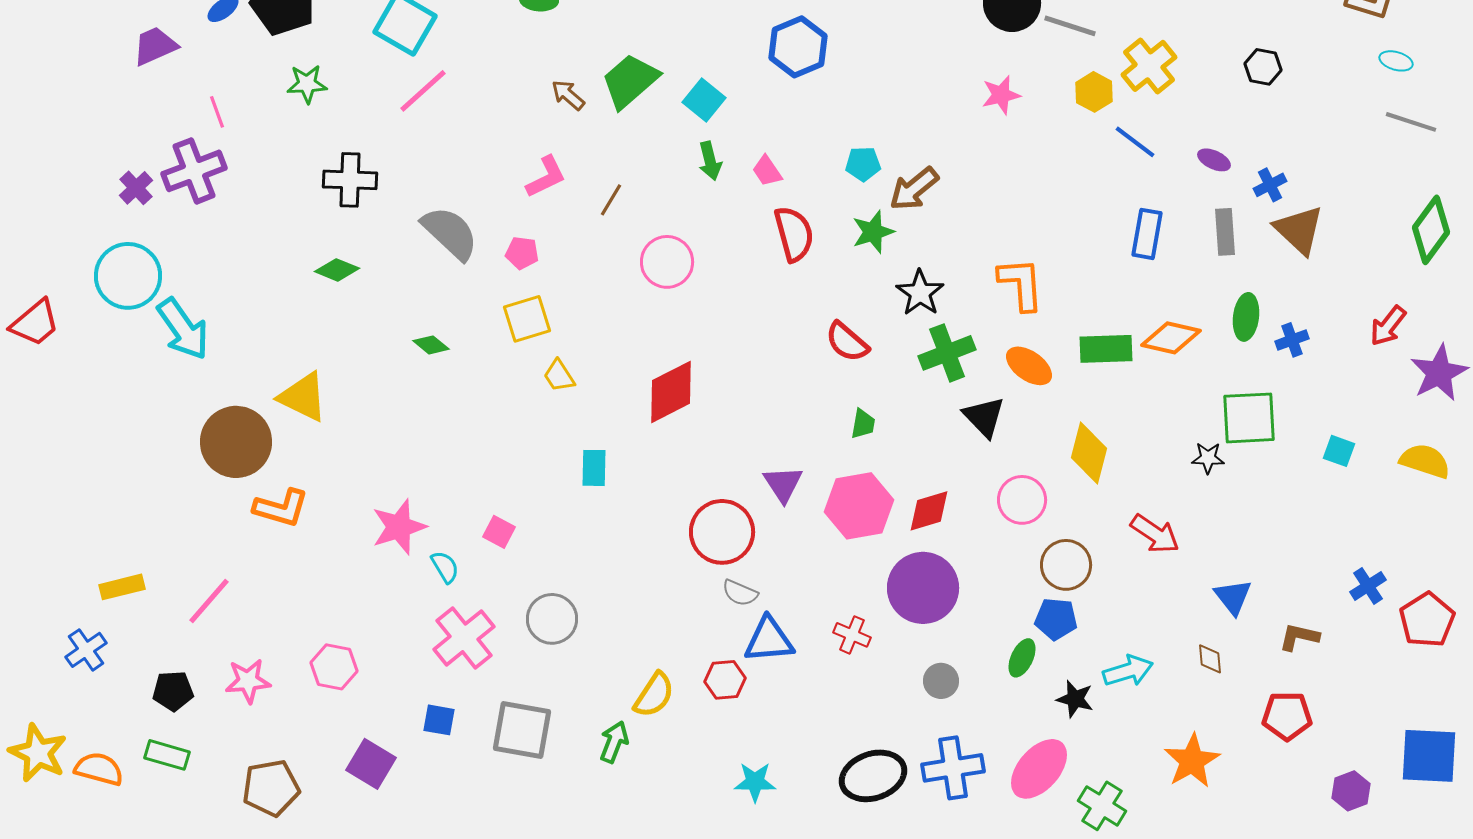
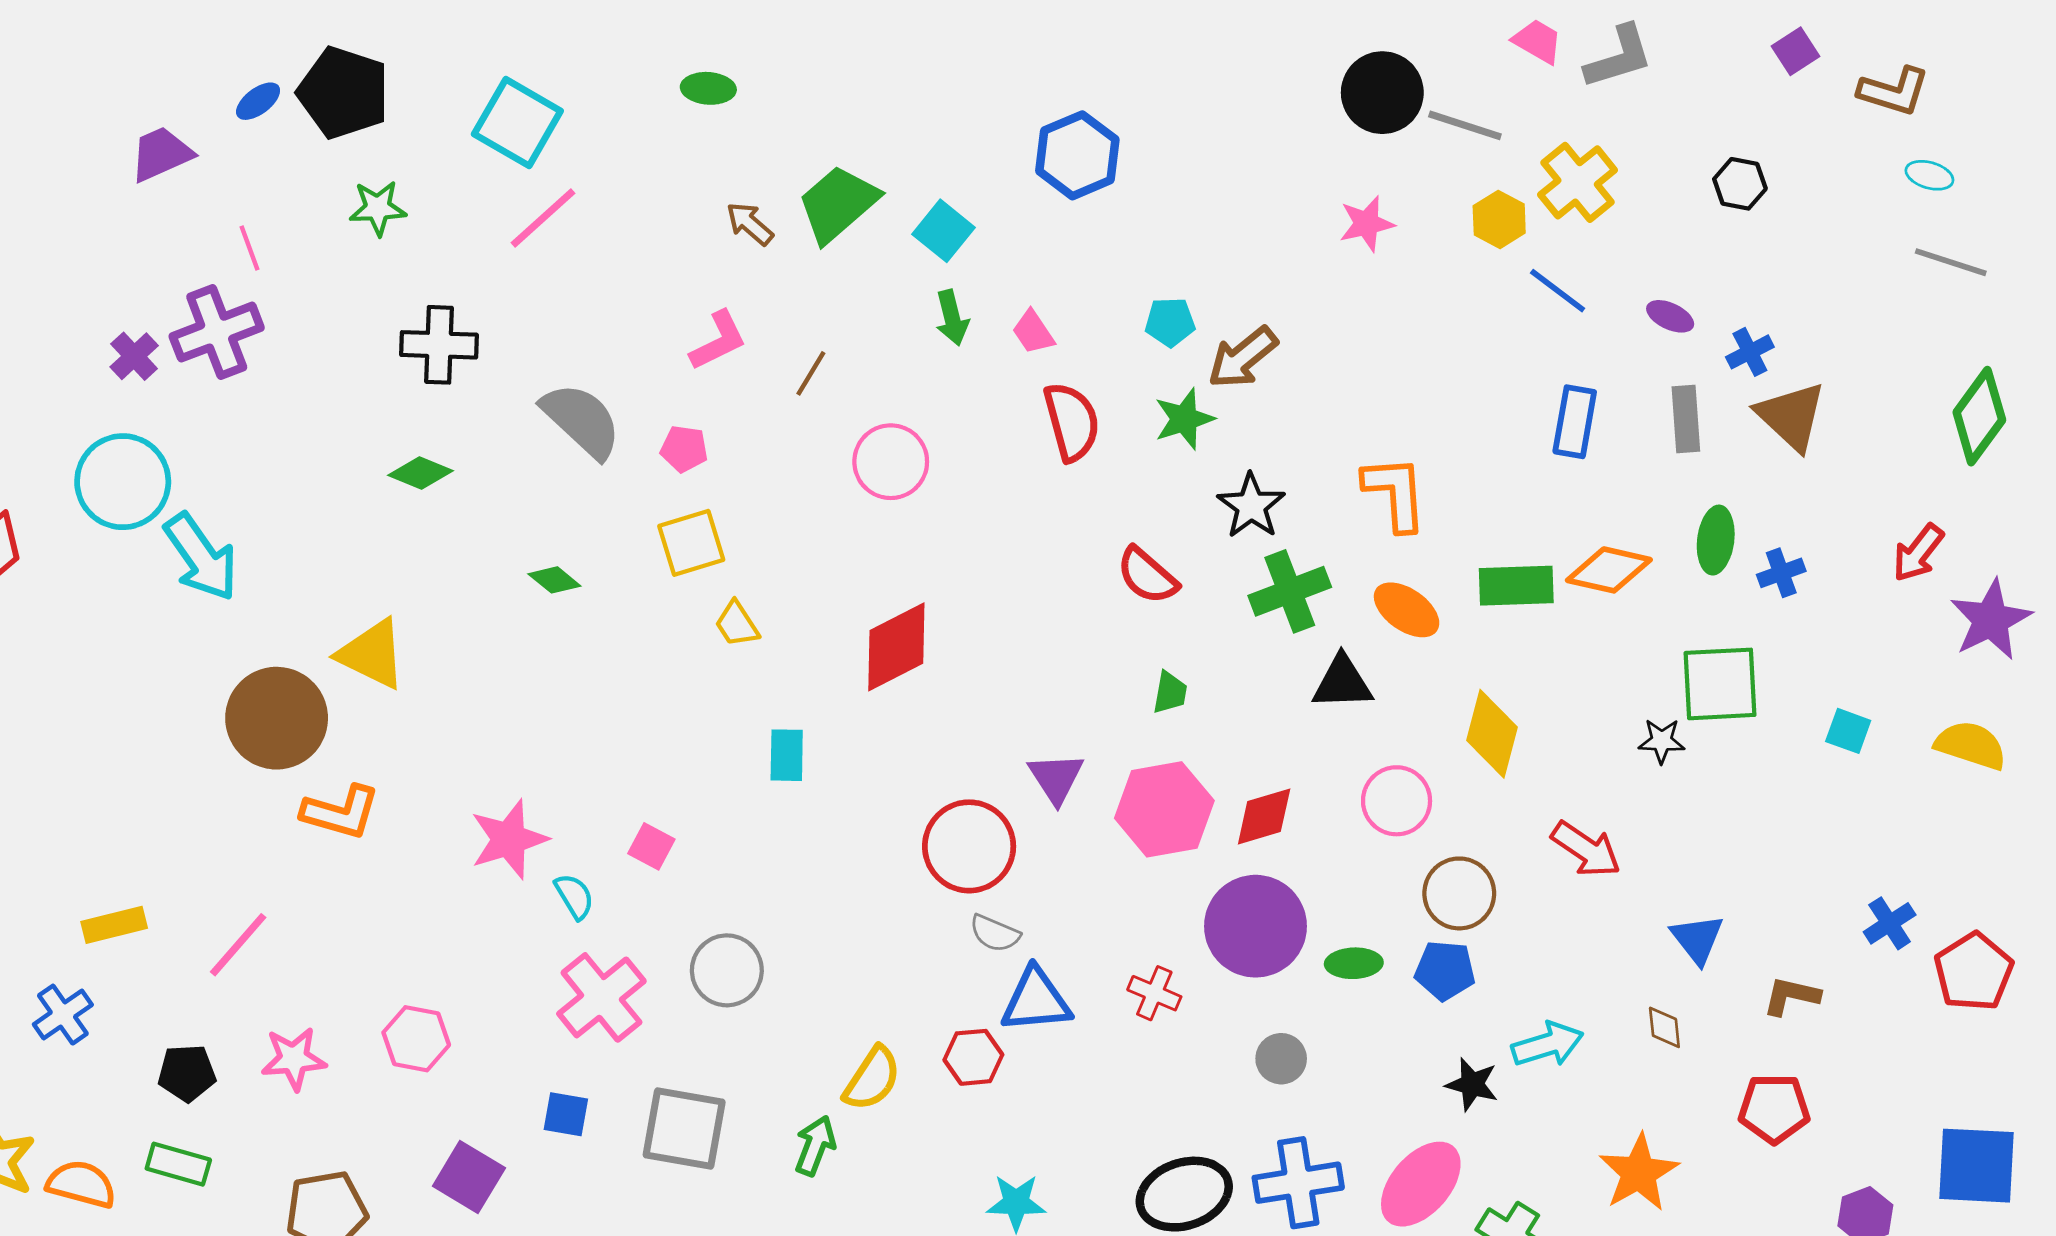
black triangle: (984, 417) -> (1342, 683), turned -48
green ellipse: (1022, 658) -> (1354, 963), moved, turned 63

